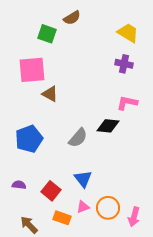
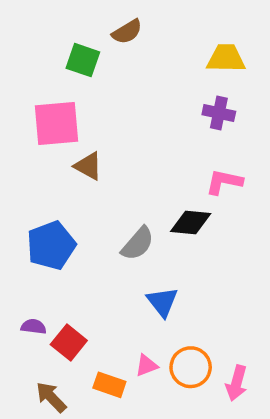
yellow trapezoid: (128, 33) -> (226, 58), turned -30
blue triangle: (83, 179) -> (162, 302), moved
red square: (51, 191) -> (69, 342), moved

